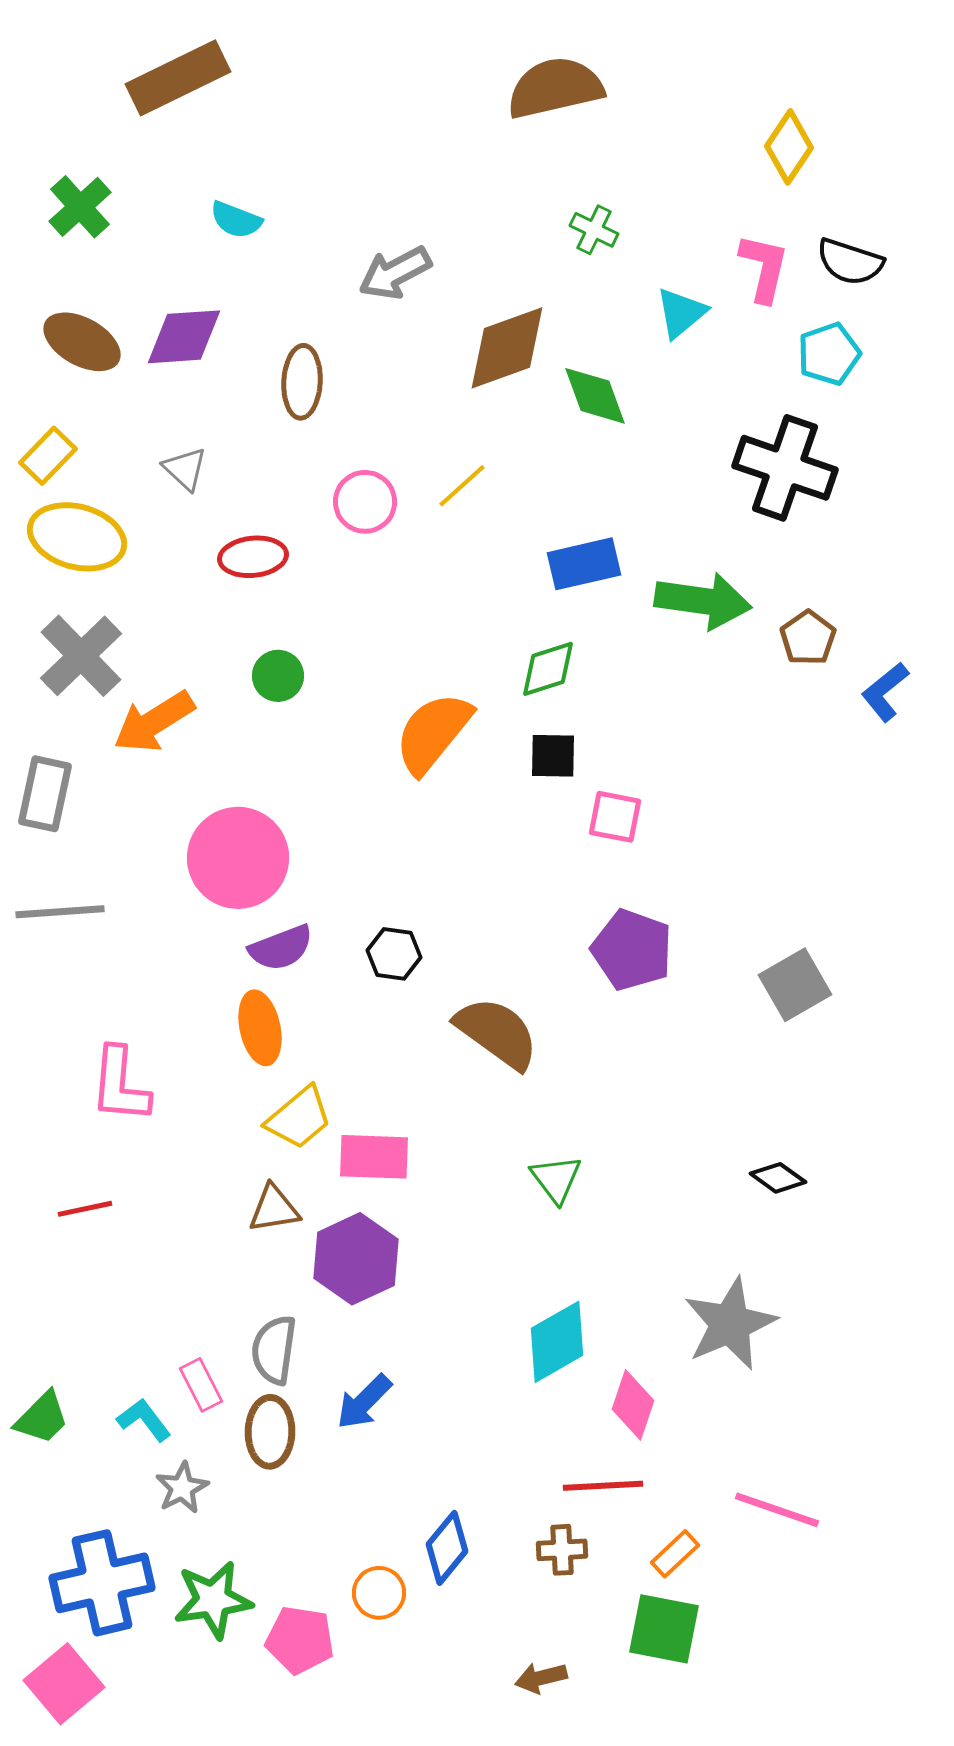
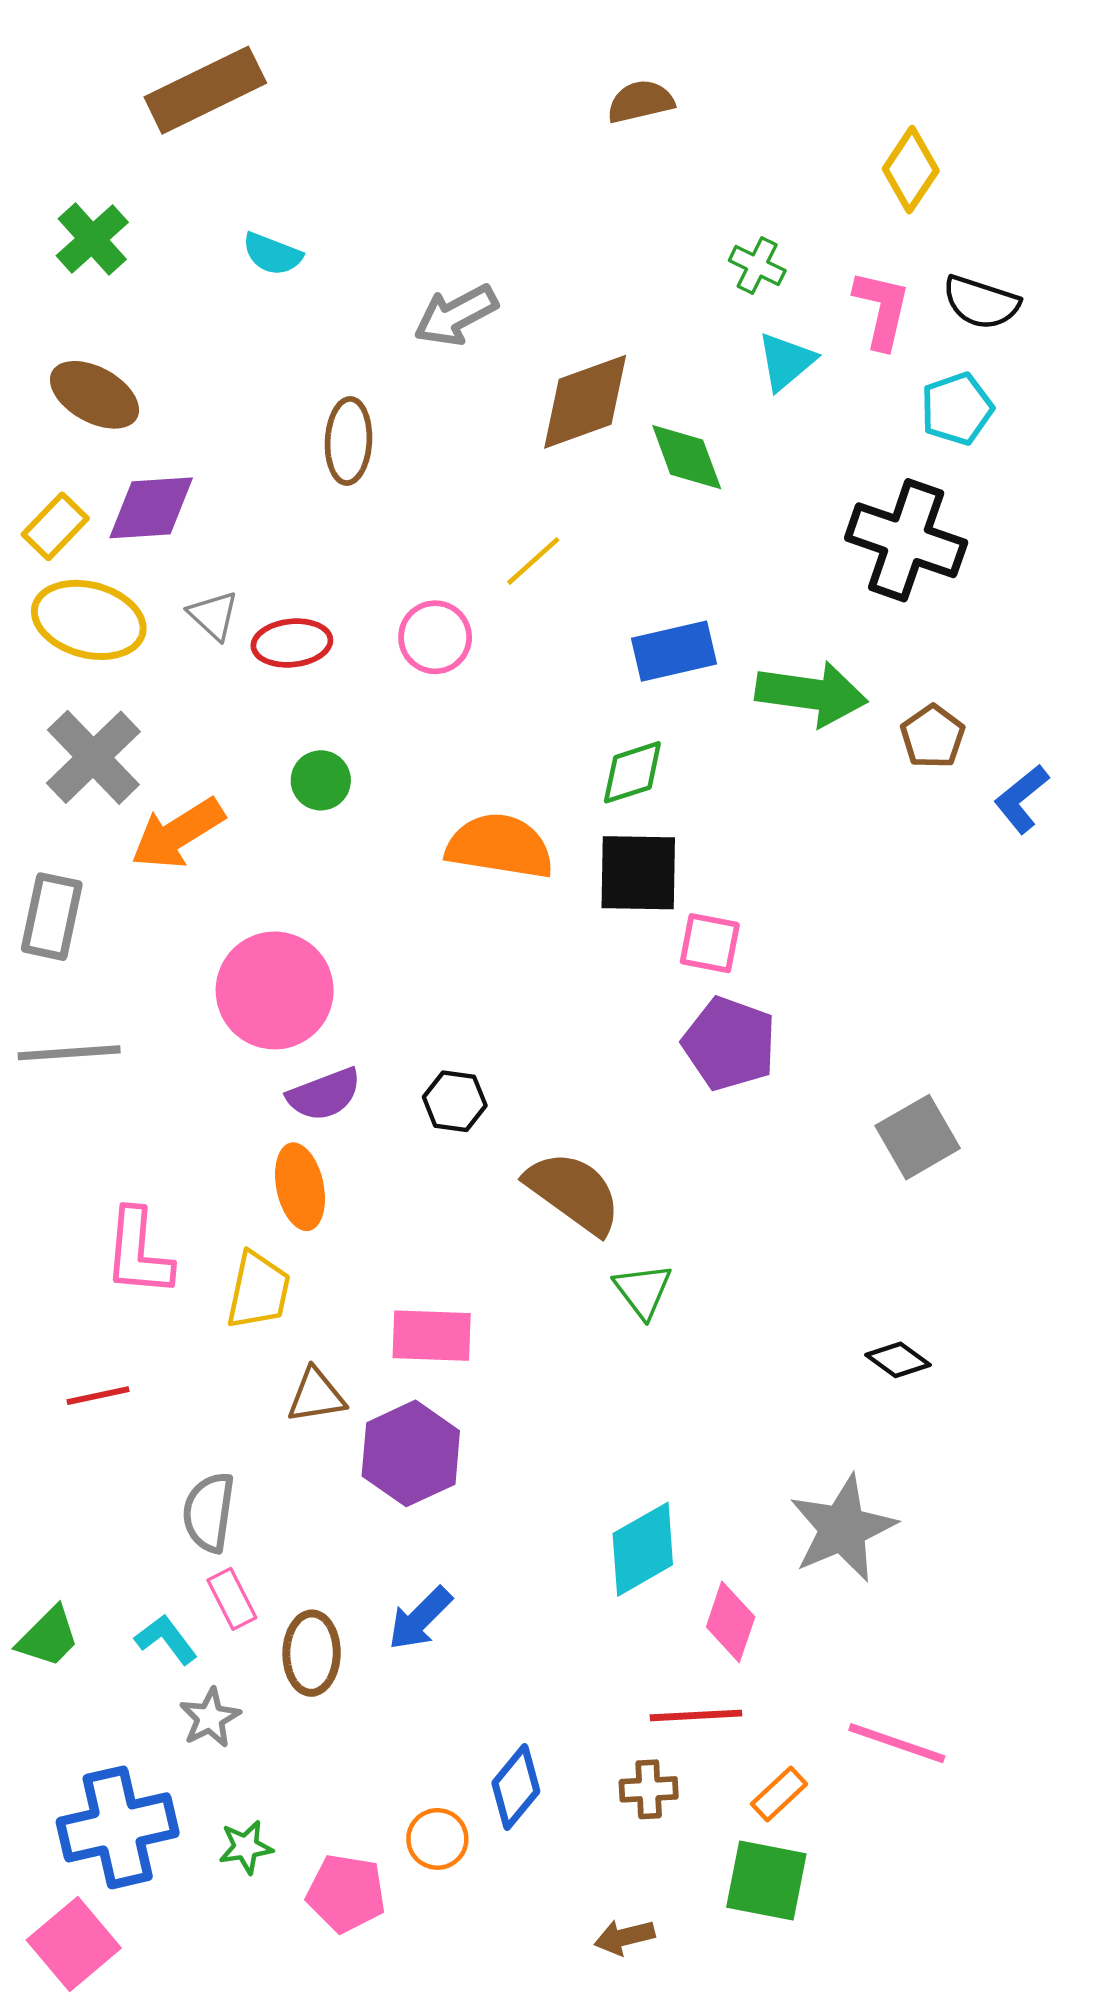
brown semicircle: (555, 88) -> (641, 102), size x0.6
green cross: (594, 230) -> (757, 266), moved
purple diamond: (184, 337) -> (151, 508), moved
gray triangle: (185, 469) -> (213, 615), moved
pink circle: (365, 502) -> (435, 637), moved
orange semicircle: (433, 733) -> (500, 846), turned 60
black square: (553, 756) -> (638, 873), size x1.5
purple pentagon: (632, 950) -> (729, 1044), moved
yellow trapezoid: (299, 1118) -> (258, 1291), moved, turned -38
green triangle: (556, 1179) -> (643, 1291), moved
gray semicircle: (274, 1350) -> (209, 1512), moved
green star: (213, 1600) -> (246, 1847), size x0.6

